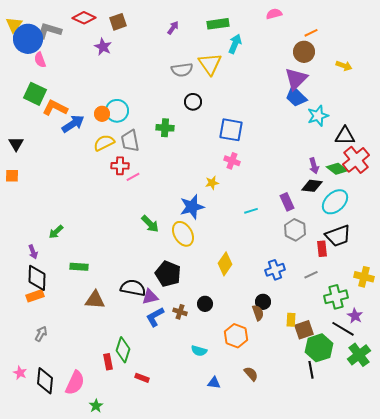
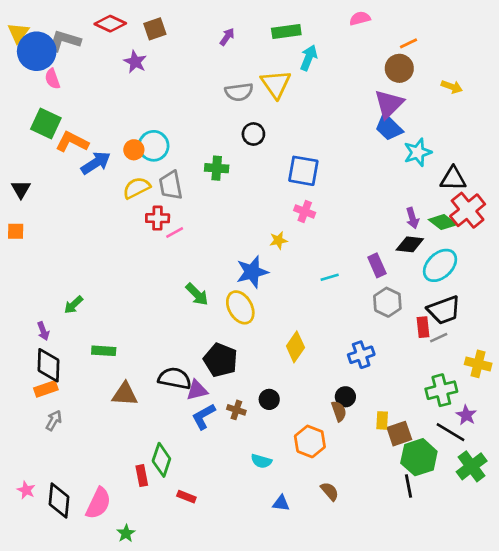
gray line: (311, 275) -> (439, 338), moved
gray arrow: (41, 334) -> (54, 420), moved

